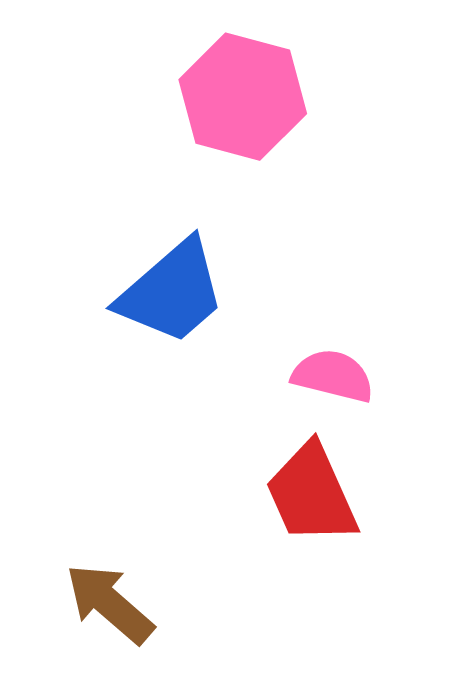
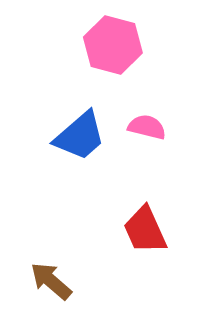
pink semicircle: (333, 376) -> (147, 127), moved

